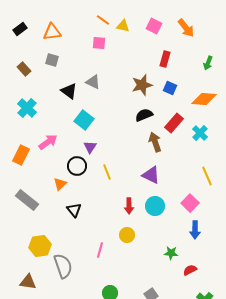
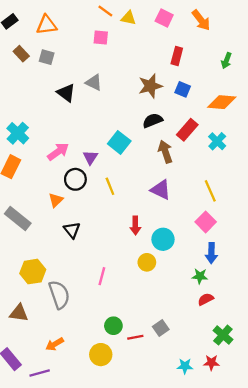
brown rectangle: (24, 69) -> (21, 54), moved
cyan cross: (27, 108) -> (18, 133), moved
cyan square: (84, 120) -> (119, 142), moved
pink arrow: (48, 142) -> (58, 152), moved
yellow line: (207, 176) -> (210, 191), moved
cyan circle: (155, 206) -> (163, 239), moved
yellow circle: (127, 235) -> (147, 262), moved
green star: (171, 253) -> (200, 276), moved

